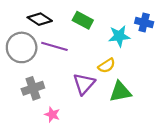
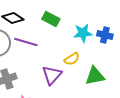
blue cross: (144, 23) -> (105, 35), moved
green triangle: (120, 92) -> (95, 76), moved

